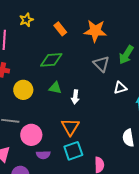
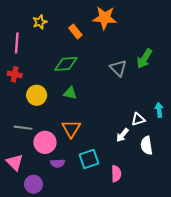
orange star: (95, 31) -> (105, 18), moved
white triangle: (120, 88) -> (138, 119), moved
white arrow: (75, 97) -> (122, 135), moved, turned 32
orange triangle: (70, 127) -> (71, 129), moved

